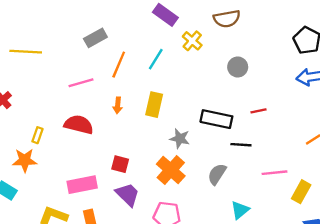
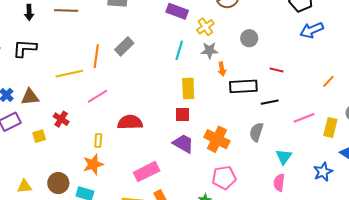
yellow cross: (192, 41) -> (205, 27), turned 30
orange line: (119, 65) -> (96, 56), moved
pink line: (81, 83) -> (97, 96), moved
orange arrow: (118, 105) -> (222, 69), moved
red line: (258, 111) -> (277, 70), turned 40
gray star: (180, 139) -> (209, 50), moved
red square: (120, 164) -> (182, 114), moved
purple trapezoid: (128, 194) -> (183, 144), moved

